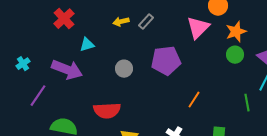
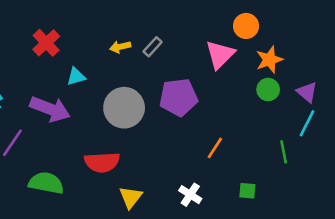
gray circle: (124, 69) -> (124, 108), size x1.8

